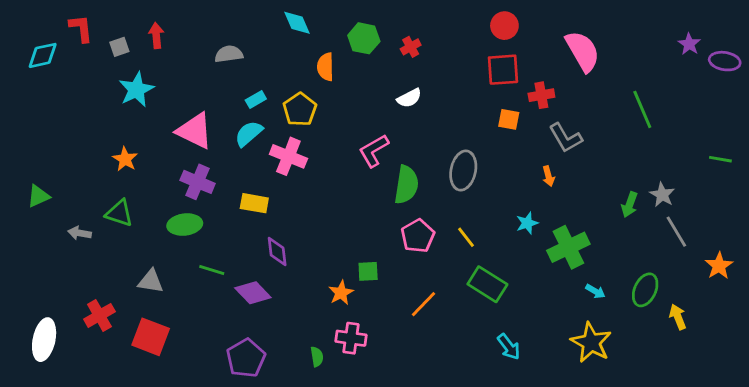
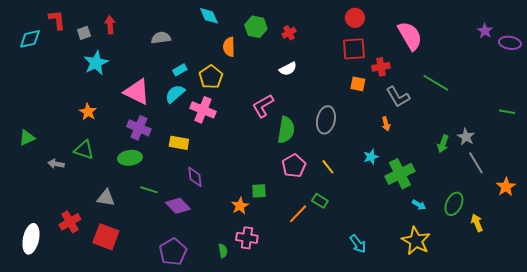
green line: (642, 109) -> (436, 83), moved, turned -36
green rectangle: (487, 284) -> (320, 201), moved, size x0.6

